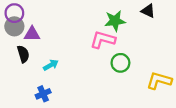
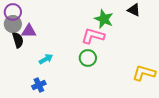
green star: (115, 21) -> (104, 19), turned 30
black semicircle: (23, 54) -> (18, 40), moved
green circle: (120, 63) -> (88, 58), moved

